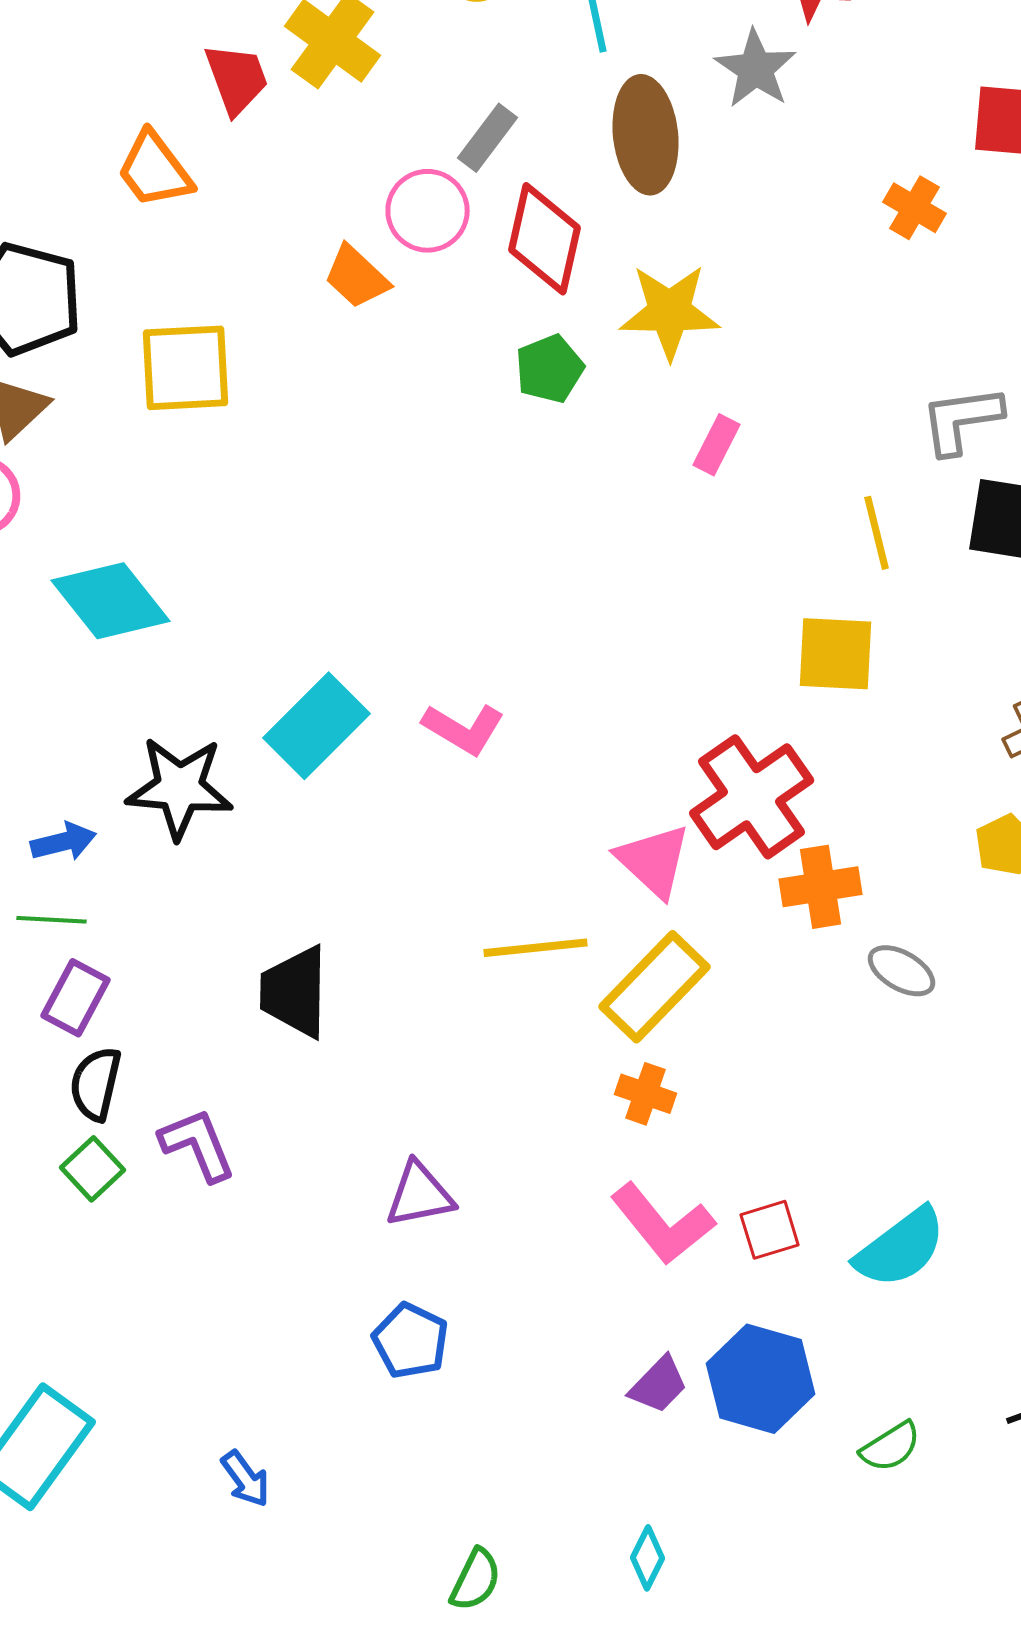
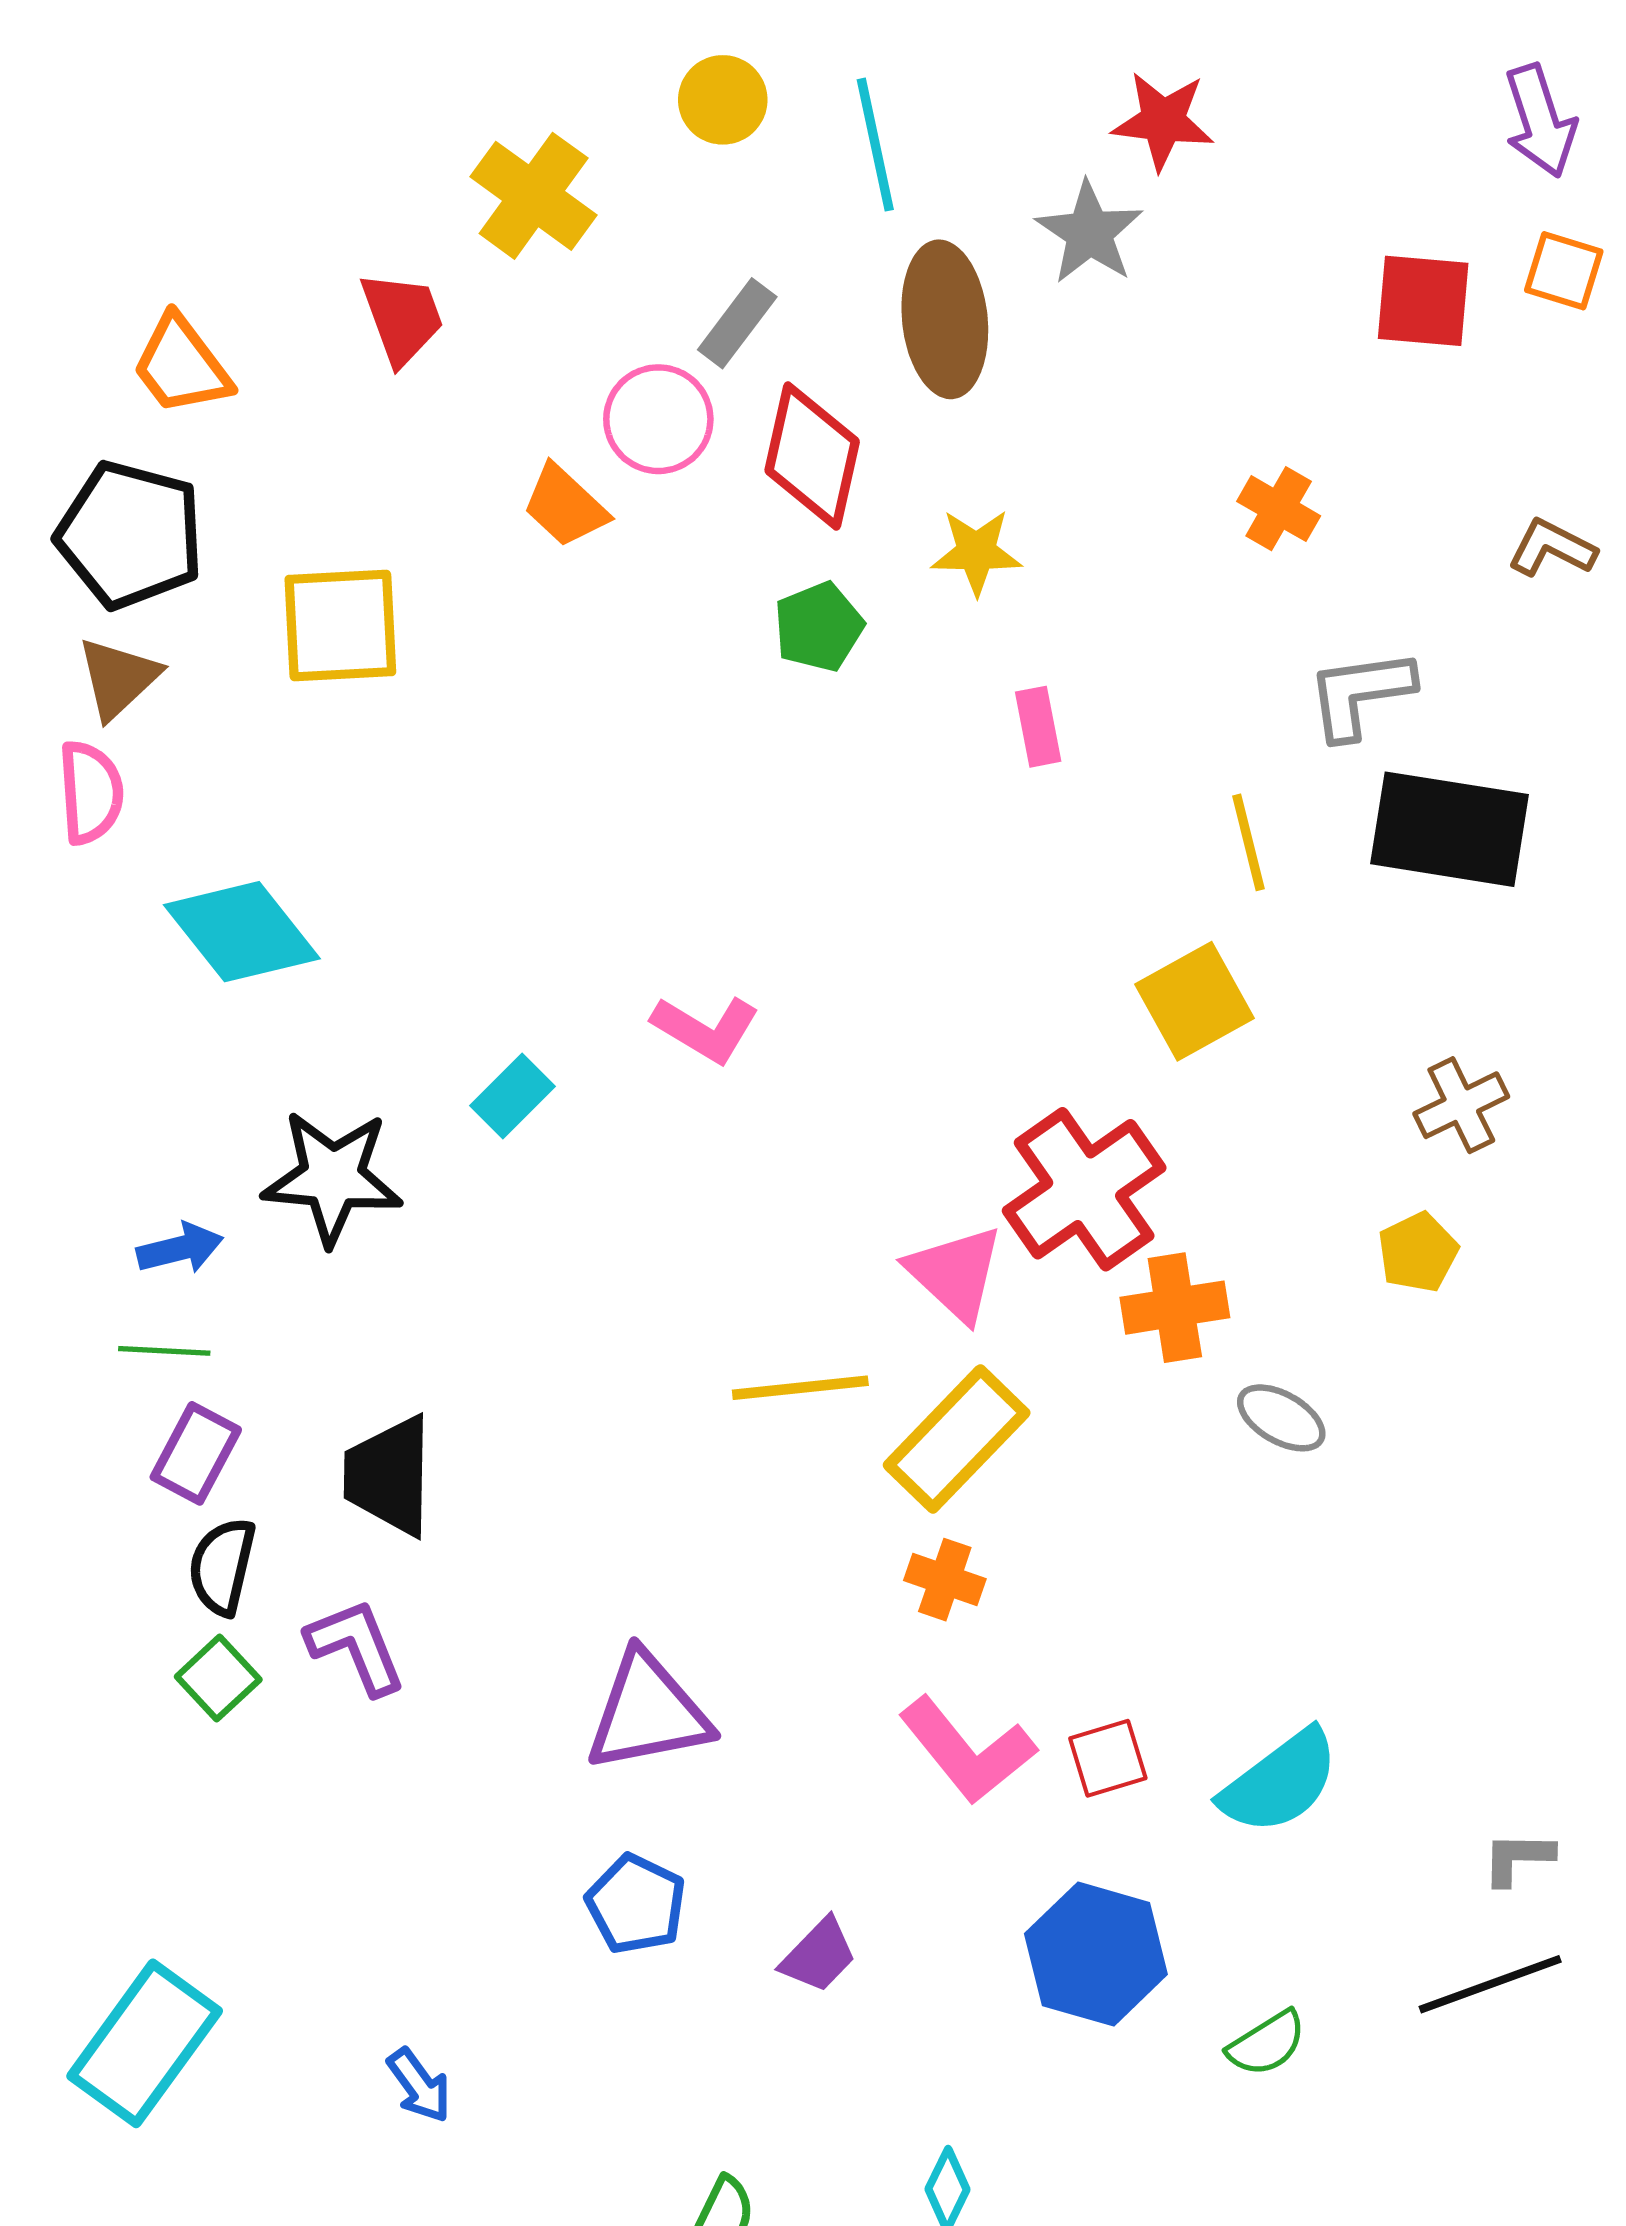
red trapezoid: (237, 79) -> (402, 318), moved
orange trapezoid: (155, 170) -> (181, 365), moved
orange cross: (915, 208) -> (1279, 509), moved
yellow star: (670, 312) -> (976, 552), size x0.7
pink rectangle: (717, 445) -> (1038, 727), turned -38
yellow square: (836, 654) -> (1195, 1001), turned -32
cyan rectangle: (317, 726) -> (513, 1096), size x0.6
pink L-shape: (464, 729) -> (706, 1029), moved
black trapezoid: (295, 992) -> (389, 1476), moved
purple triangle: (420, 1195) -> (648, 1712), size x1.4
purple trapezoid: (659, 1385) -> (819, 1955), moved

